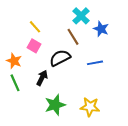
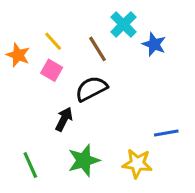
brown line: (73, 37) -> (98, 49), moved
orange star: (14, 61) -> (18, 55), moved
blue line: (95, 63) -> (166, 133), moved
green line: (15, 83) -> (30, 165), moved

